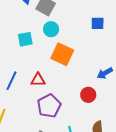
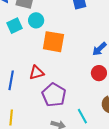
cyan square: (25, 39) -> (15, 26), moved
red circle: (88, 95) -> (99, 73), moved

